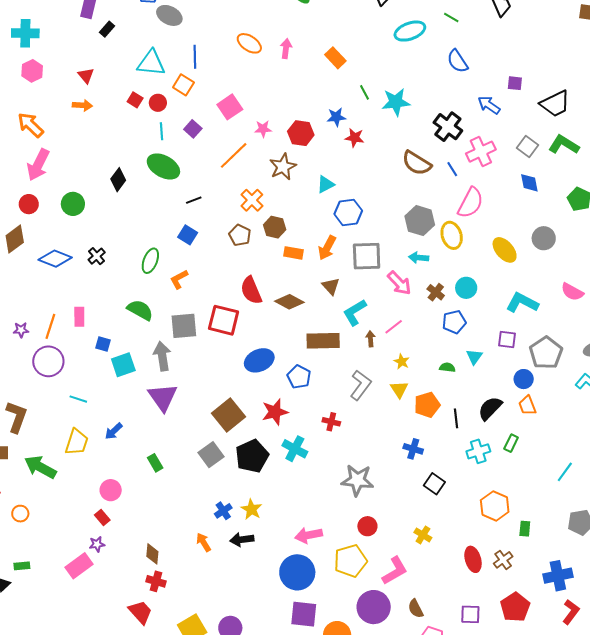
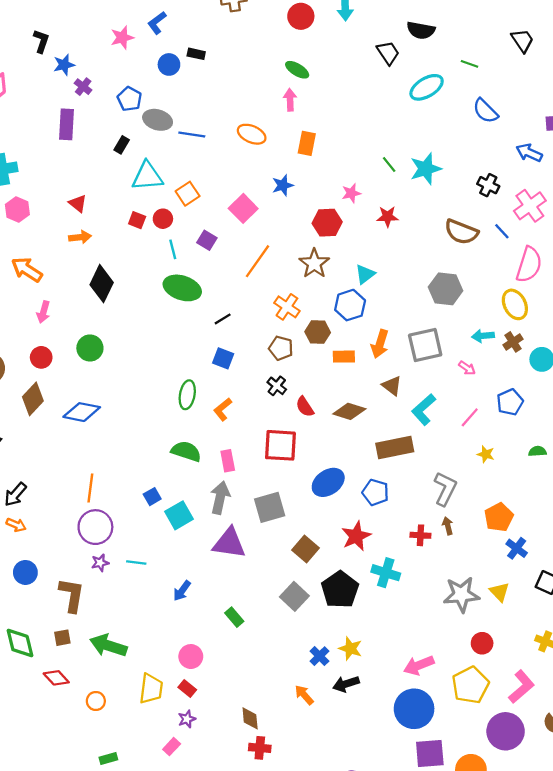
black rectangle: (107, 29) -> (122, 145), moved
pink arrow: (286, 49) -> (290, 100), moved
blue line: (195, 57) -> (192, 134), moved, turned -70
orange rectangle: (335, 58) -> (307, 143), moved, turned 65
orange square: (183, 85) -> (188, 194), turned 35
blue star: (336, 117) -> (283, 185), moved
black cross: (448, 127) -> (488, 185), size x0.7
pink star: (263, 129) -> (351, 193), moved
pink arrow: (38, 165) -> (43, 312), size x0.6
black diamond: (118, 180) -> (102, 284), moved, size x1.4
blue hexagon: (348, 212) -> (350, 305), moved
gray hexagon: (420, 221) -> (446, 289), moved
black cross: (97, 256) -> (277, 386), moved
pink arrow: (399, 283) -> (467, 368), size x0.6
red semicircle: (251, 290) -> (305, 407), size x0.7
brown cross: (436, 292) -> (513, 342), moved, turned 30
pink rectangle: (79, 317) -> (228, 461), moved
blue pentagon: (454, 322) -> (510, 402), moved
gray square: (184, 326) -> (270, 507), moved
purple star: (21, 330) -> (100, 563), moved
brown arrow: (370, 339) -> (448, 526), moved
blue square: (103, 344) -> (152, 497), turned -35
gray arrow: (162, 356) -> (220, 498), turned 32
yellow triangle: (399, 389) -> (500, 592), moved
purple triangle: (163, 397) -> (229, 543), turned -36
orange pentagon: (427, 405) -> (499, 517), moved
brown square: (228, 415) -> (305, 549), size x0.7
yellow trapezoid: (77, 442) -> (151, 689), moved
blue cross: (413, 449) -> (517, 548), turned 30
pink rectangle: (79, 566) -> (172, 747), size x0.6

